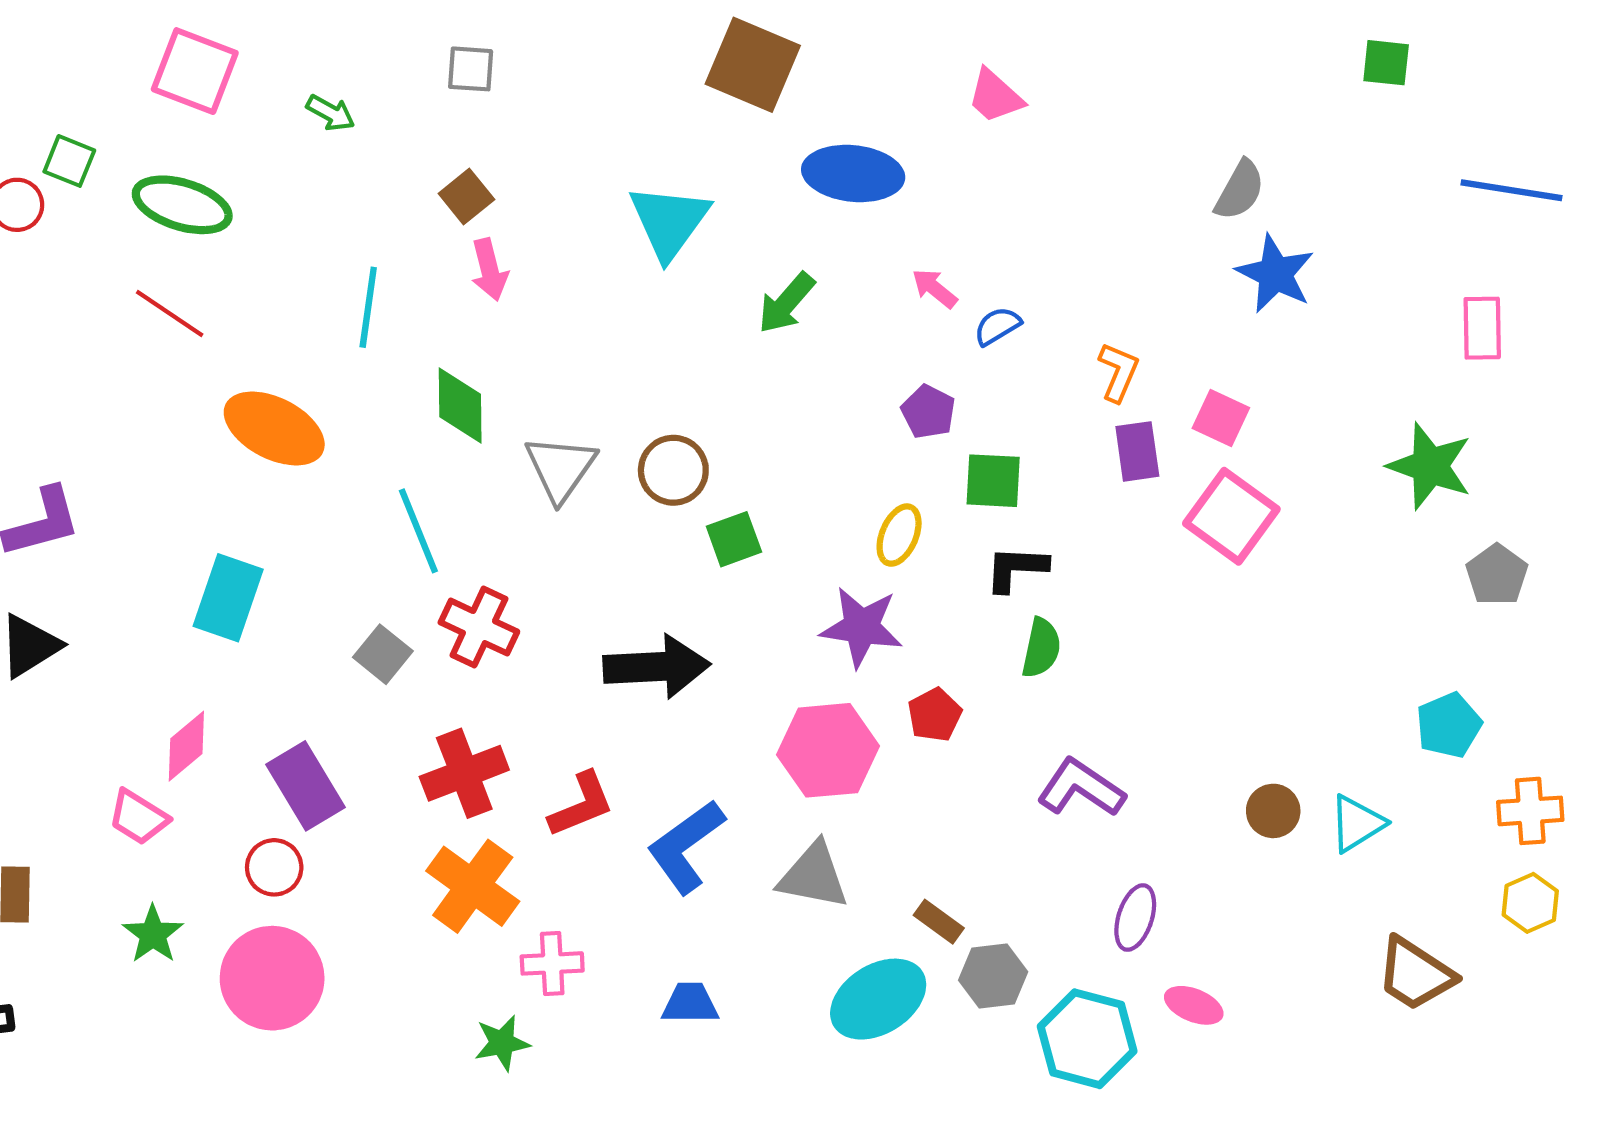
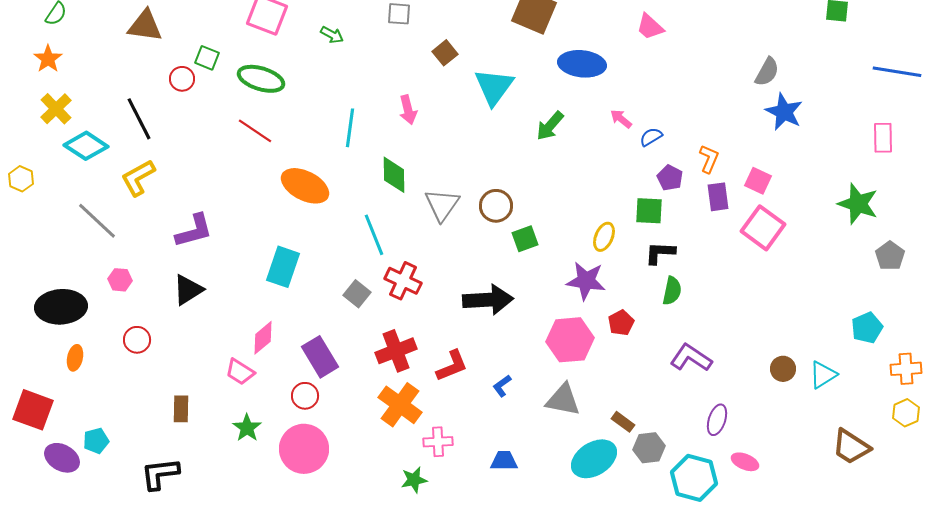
brown square: (466, 196) -> (445, 53), moved
purple pentagon: (928, 412) -> (670, 178), moved
blue L-shape: (686, 846) -> (502, 386), size x0.5

